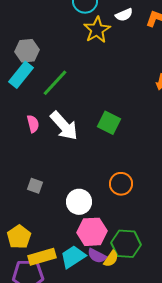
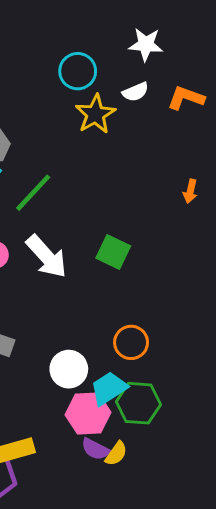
green hexagon: (126, 244) -> (138, 403), moved
cyan trapezoid: (73, 257) -> (109, 388), moved

